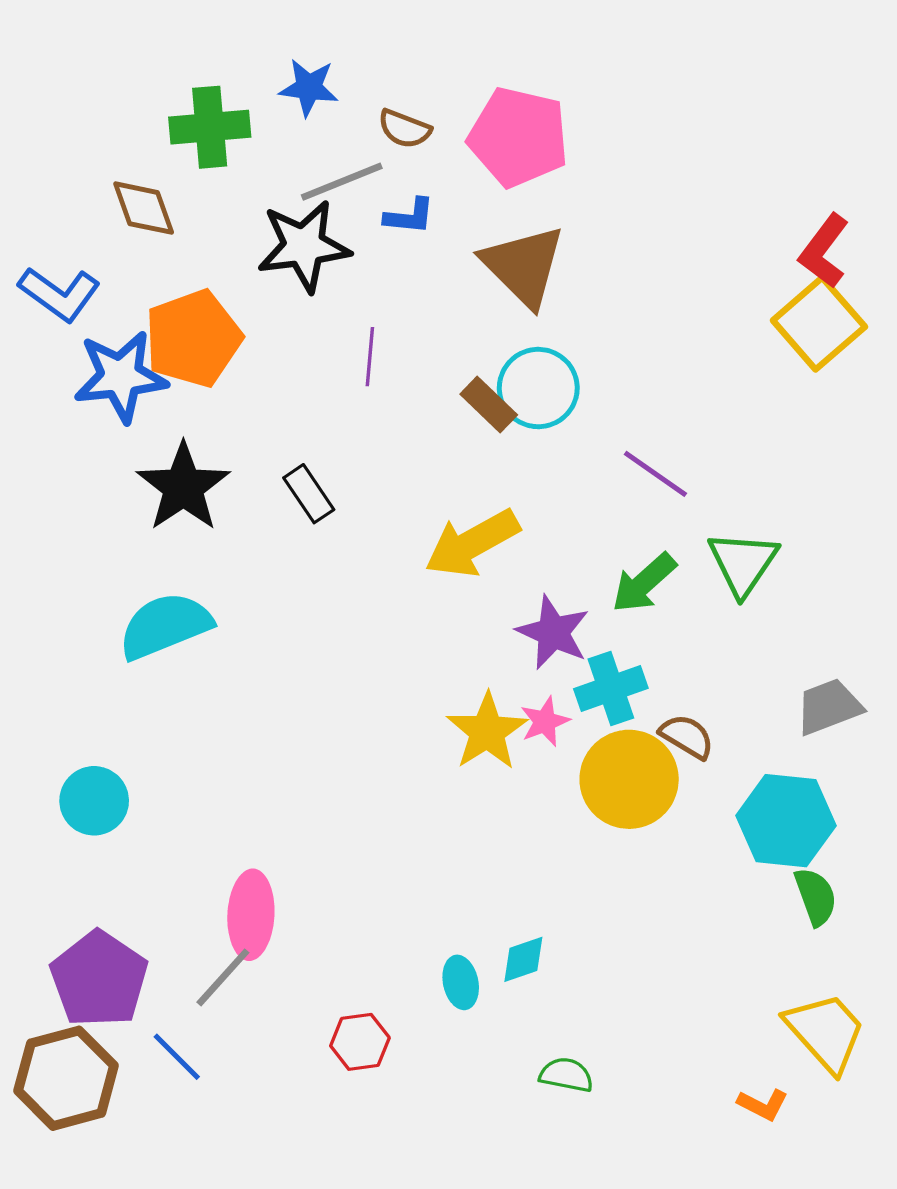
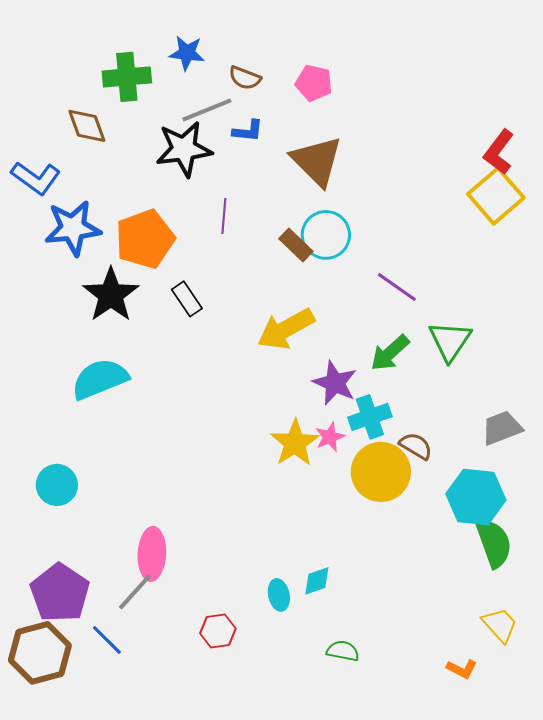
pink pentagon: (518, 137) -> (314, 83), size x0.6
orange pentagon: (193, 338) -> (145, 239), moved
green semicircle: (816, 897) -> (494, 543), size x1.4
yellow trapezoid: (826, 1032) -> (500, 625), size x0.7

